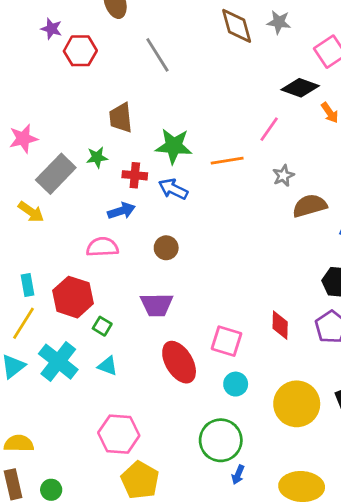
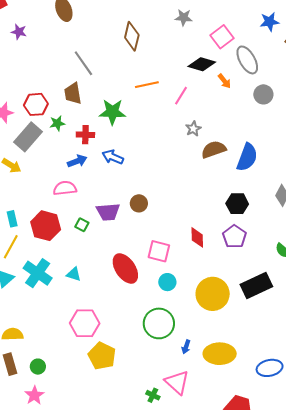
brown diamond: (237, 26) -> (132, 36), moved, turned 32
red hexagon: (80, 51) -> (36, 104), moved
gray line: (157, 55) -> (83, 63), moved
orange line: (227, 161) -> (147, 85), moved
blue arrow: (173, 189) -> (113, 157), moved
brown circle: (166, 248) -> (139, 203), moved
purple trapezoid: (157, 305) -> (108, 212), moved
green square: (102, 326) -> (82, 225), moved
blue arrow: (238, 475) -> (186, 347), moved

